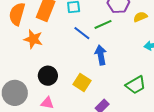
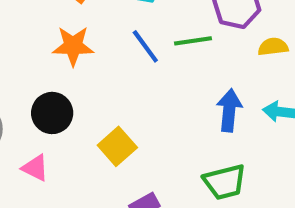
orange star: (33, 39) -> (73, 46), moved, turned -30
blue arrow: (101, 55) -> (229, 110), moved

